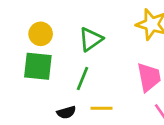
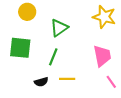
yellow circle: (41, 34) -> (27, 12), moved

